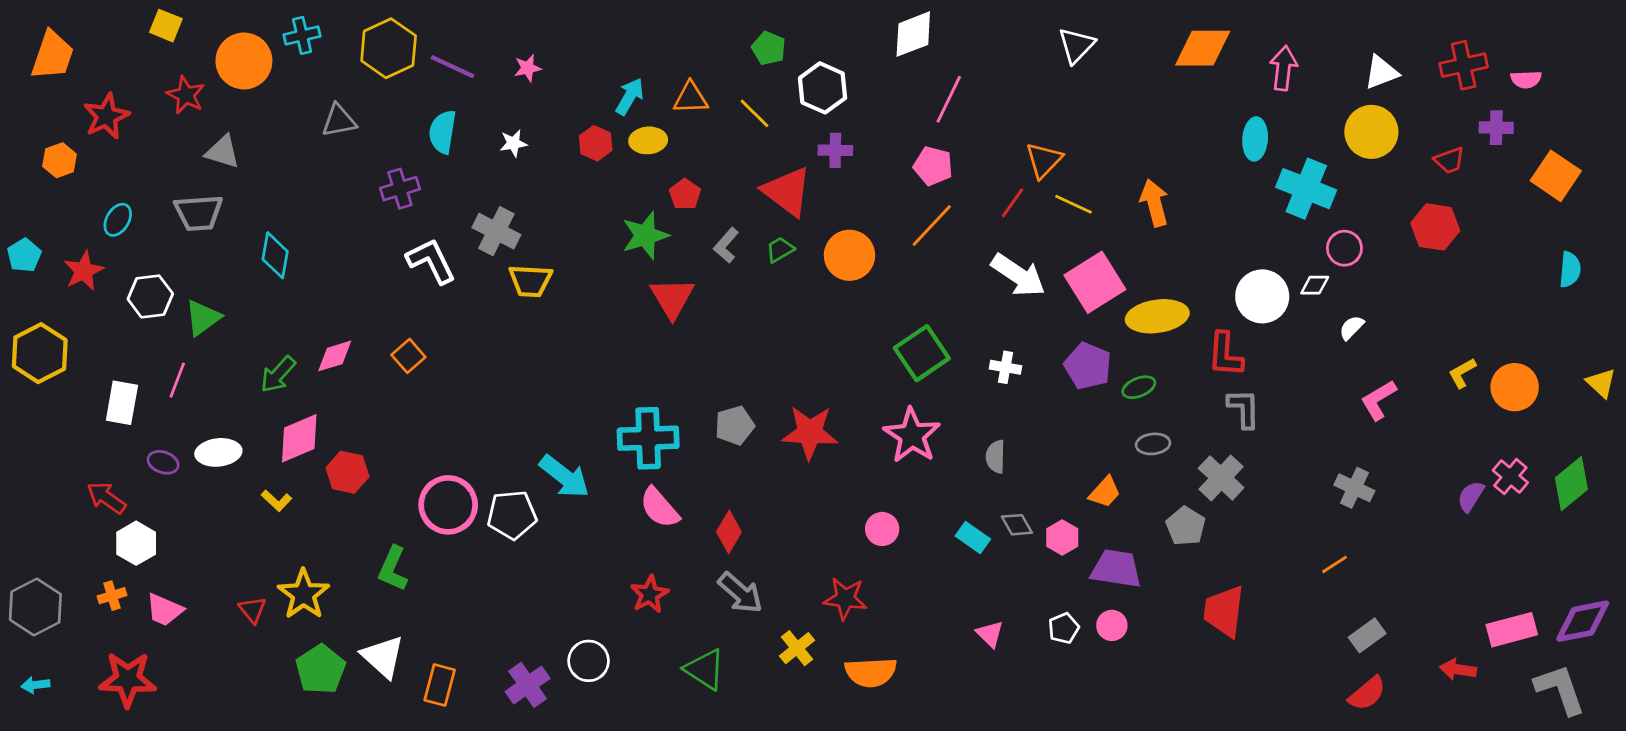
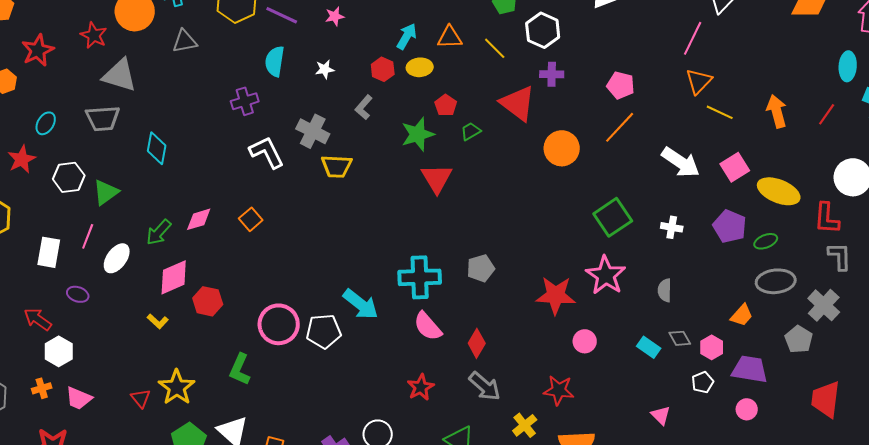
pink line: (949, 99) -> (693, 38), moved
gray triangle: (339, 121) -> (185, 41), moved
gray triangle: (223, 152) -> (120, 75), size x1.4
red line: (1013, 203) -> (827, 114), moved
gray L-shape: (726, 245) -> (364, 107), moved
green trapezoid: (780, 250) -> (471, 131), moved
pink square: (1095, 282) -> (735, 167), size x0.7
yellow ellipse: (1157, 316) -> (779, 191), turned 30
red star: (810, 433) -> (556, 295), moved
gray ellipse: (1153, 444) -> (776, 281), size x1.6
white ellipse: (218, 452) -> (117, 258), moved, turned -48
white pentagon: (1064, 628) -> (703, 382), moved

